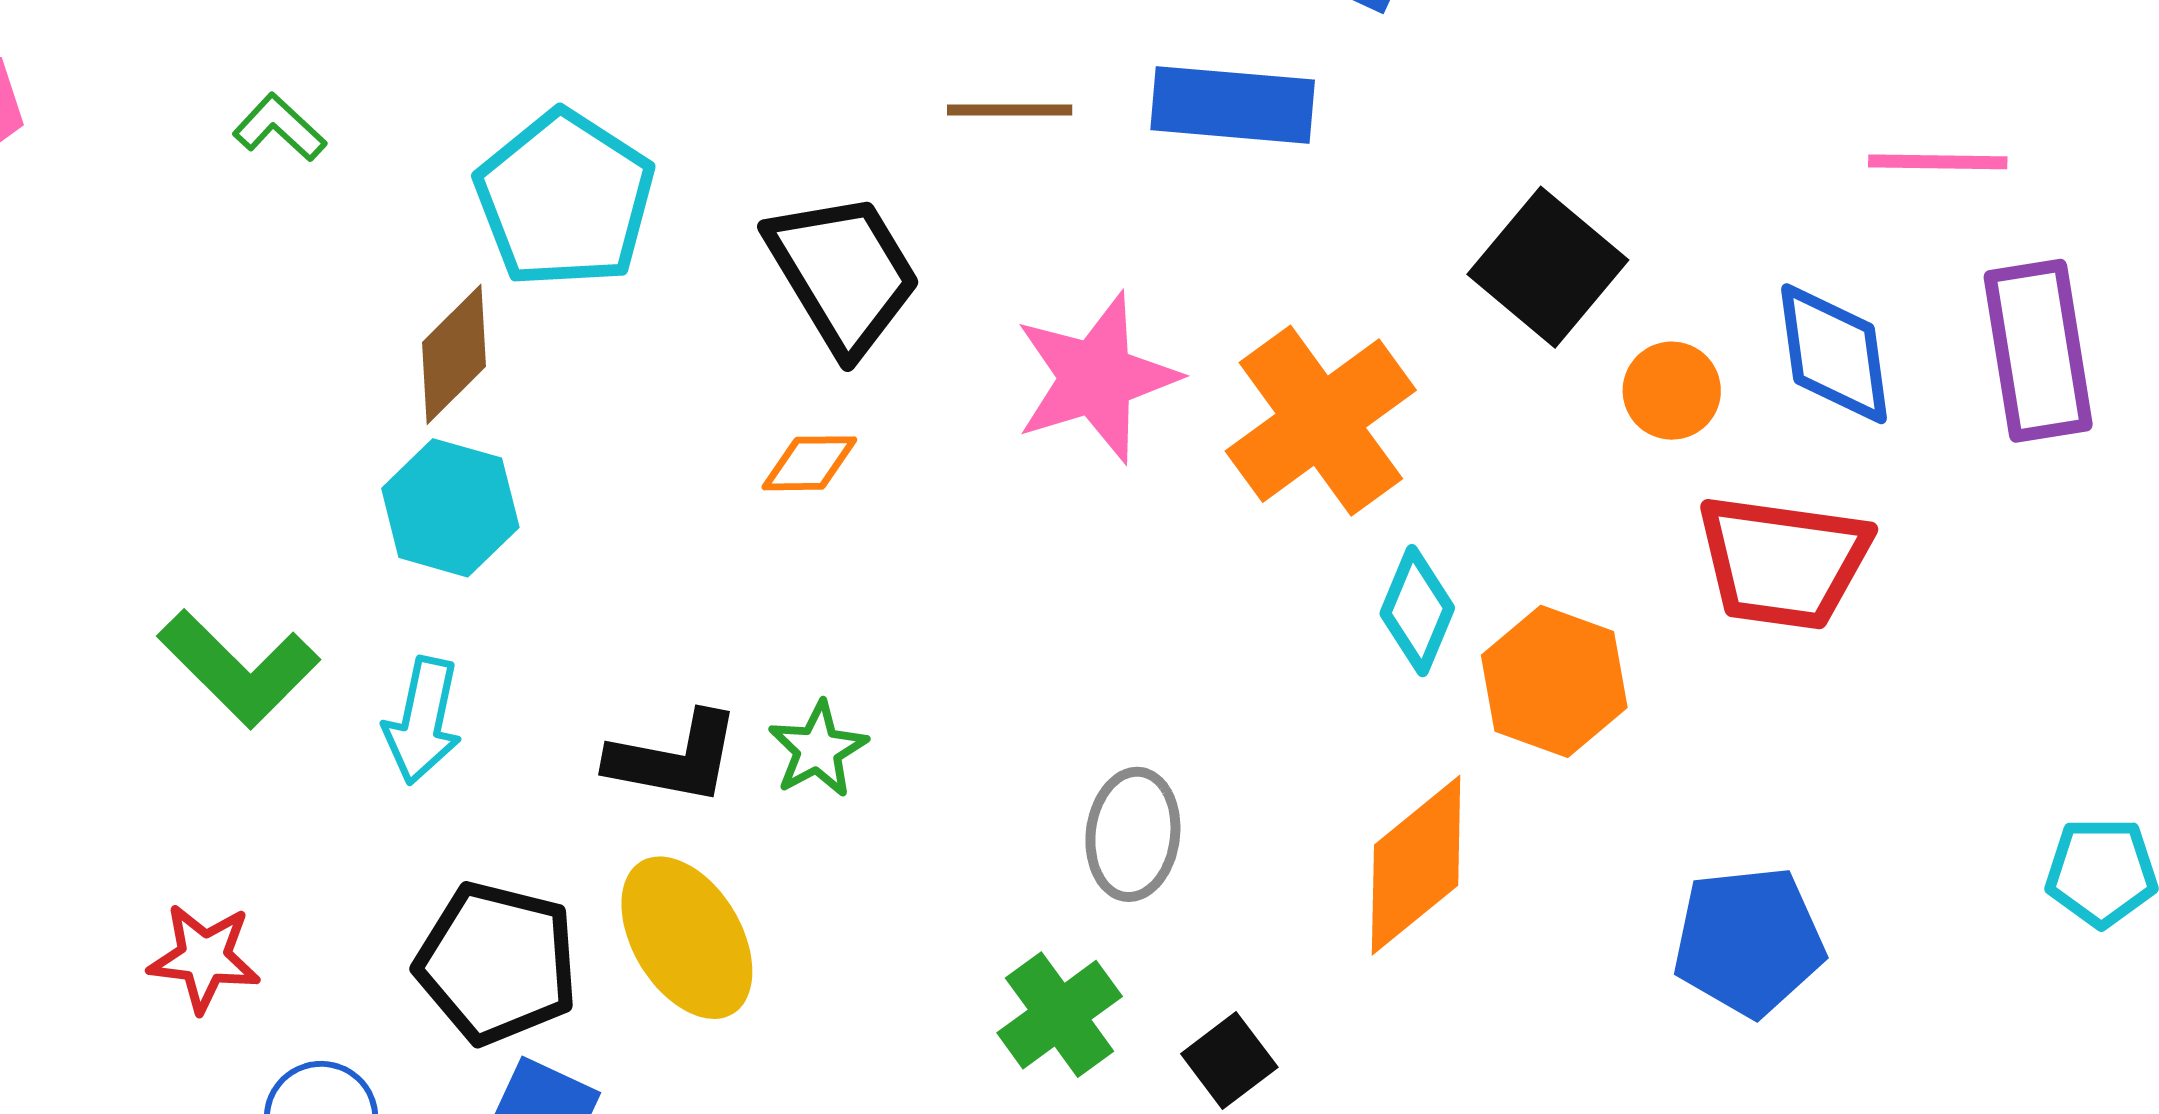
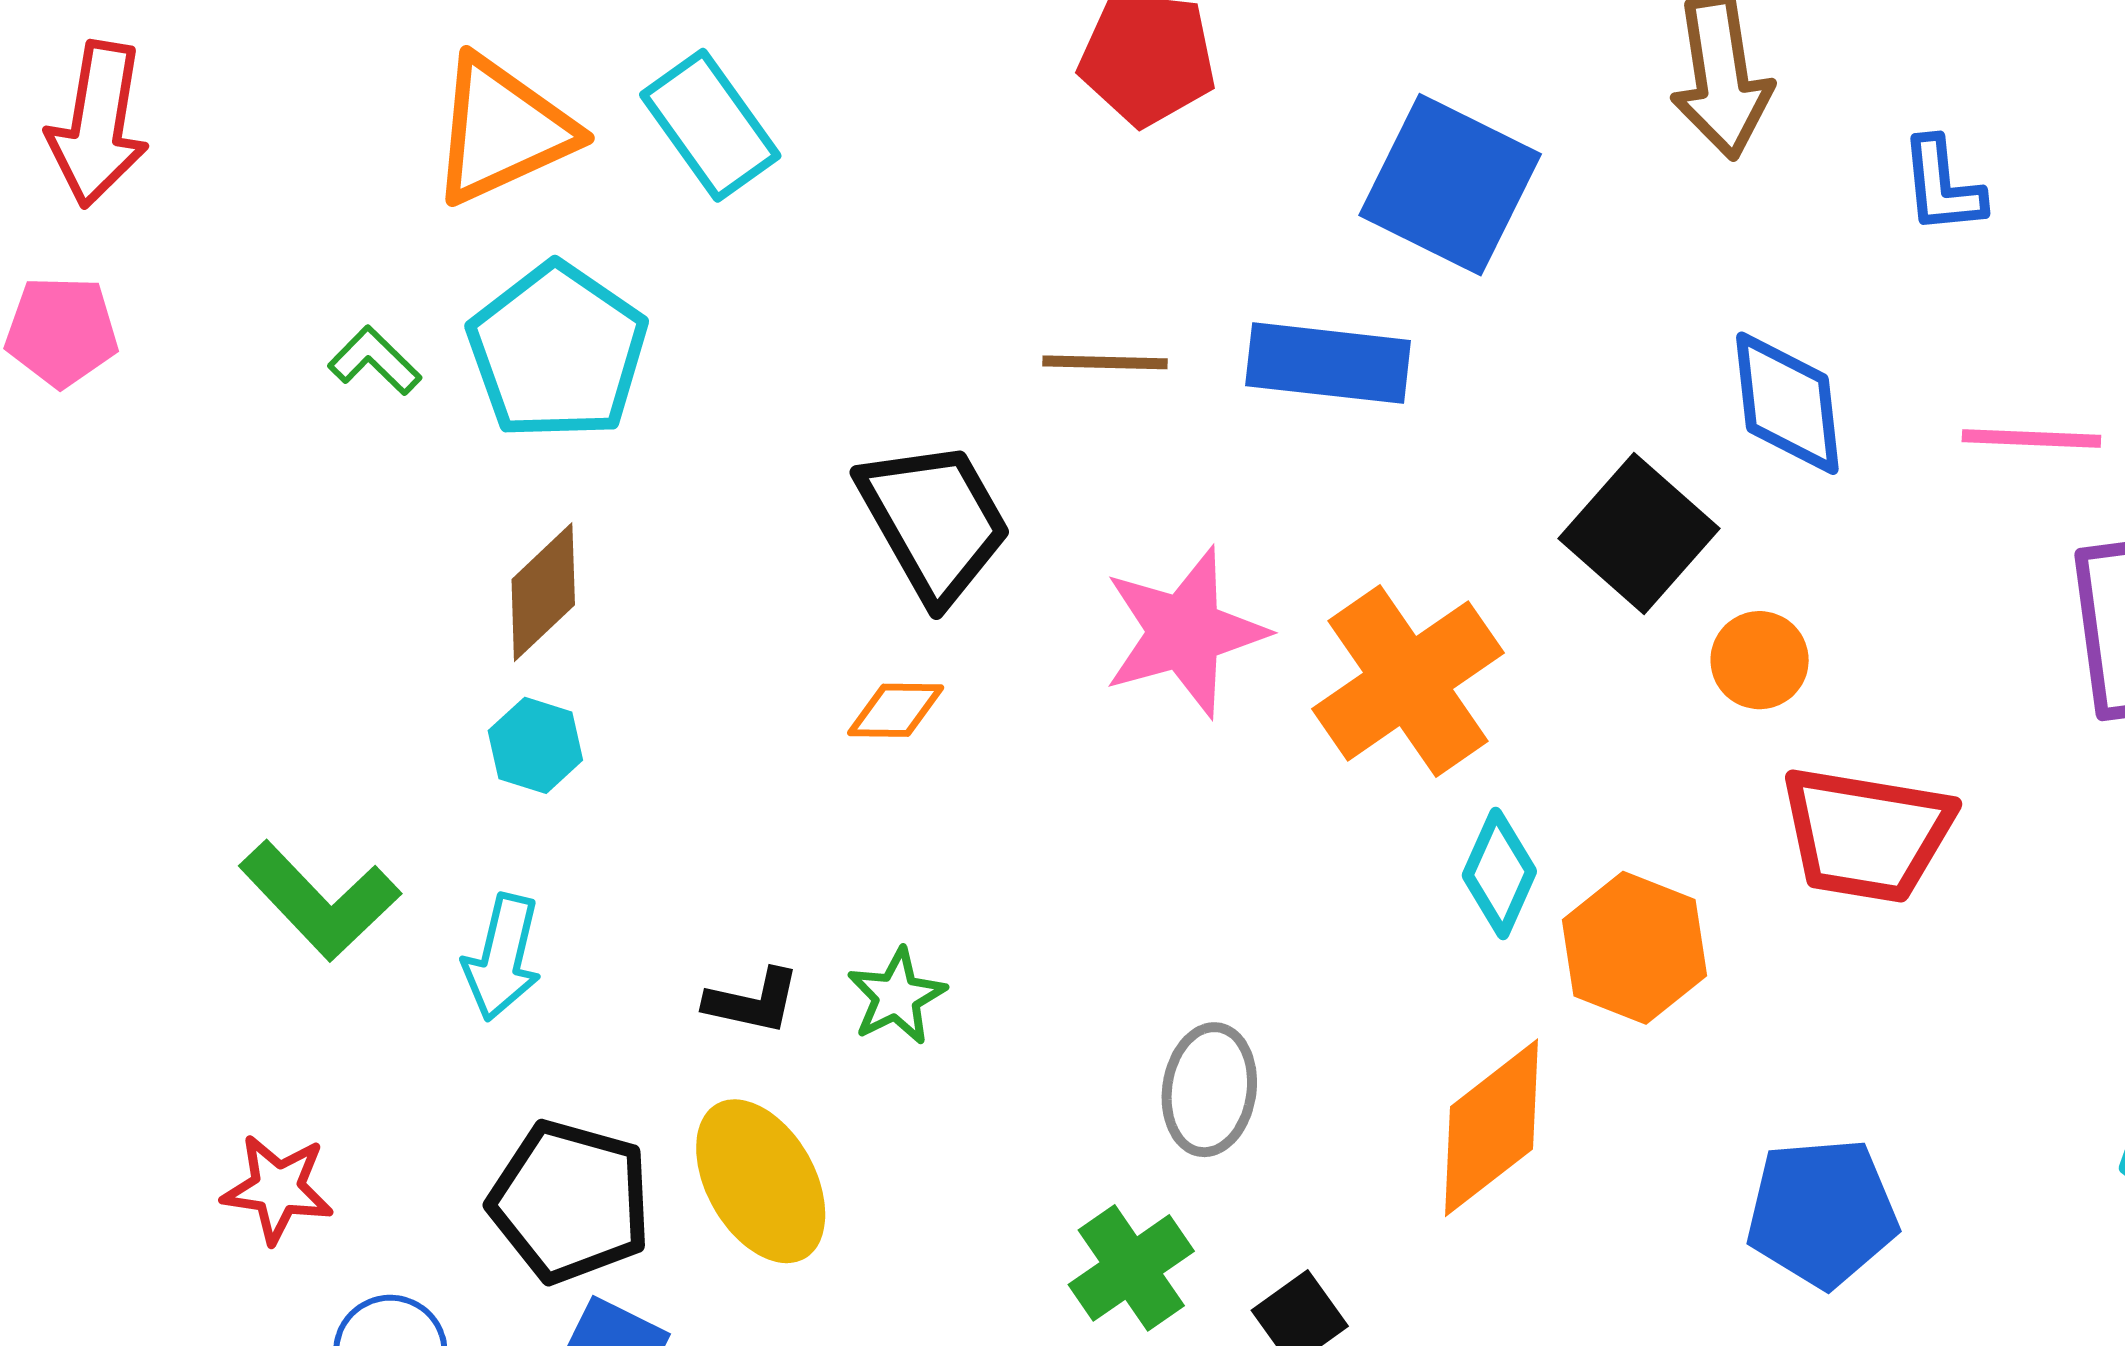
cyan pentagon: (565, 199) -> (557, 352), moved
blue diamond: (1834, 354) -> (1787, 403), moved
cyan hexagon: (450, 508) -> (535, 745), size x0.7
black L-shape: (674, 758) -> (753, 1001), size x0.7

